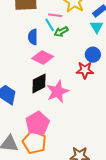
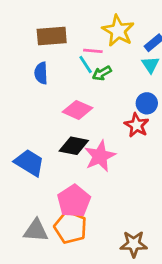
blue semicircle: (33, 37) -> (41, 73), moved
red star: (85, 70) -> (137, 125), turned 30
black diamond: (39, 83) -> (74, 146), turned 40

